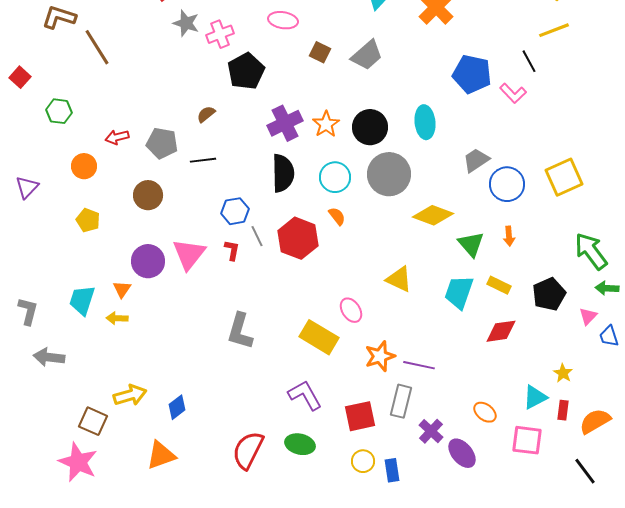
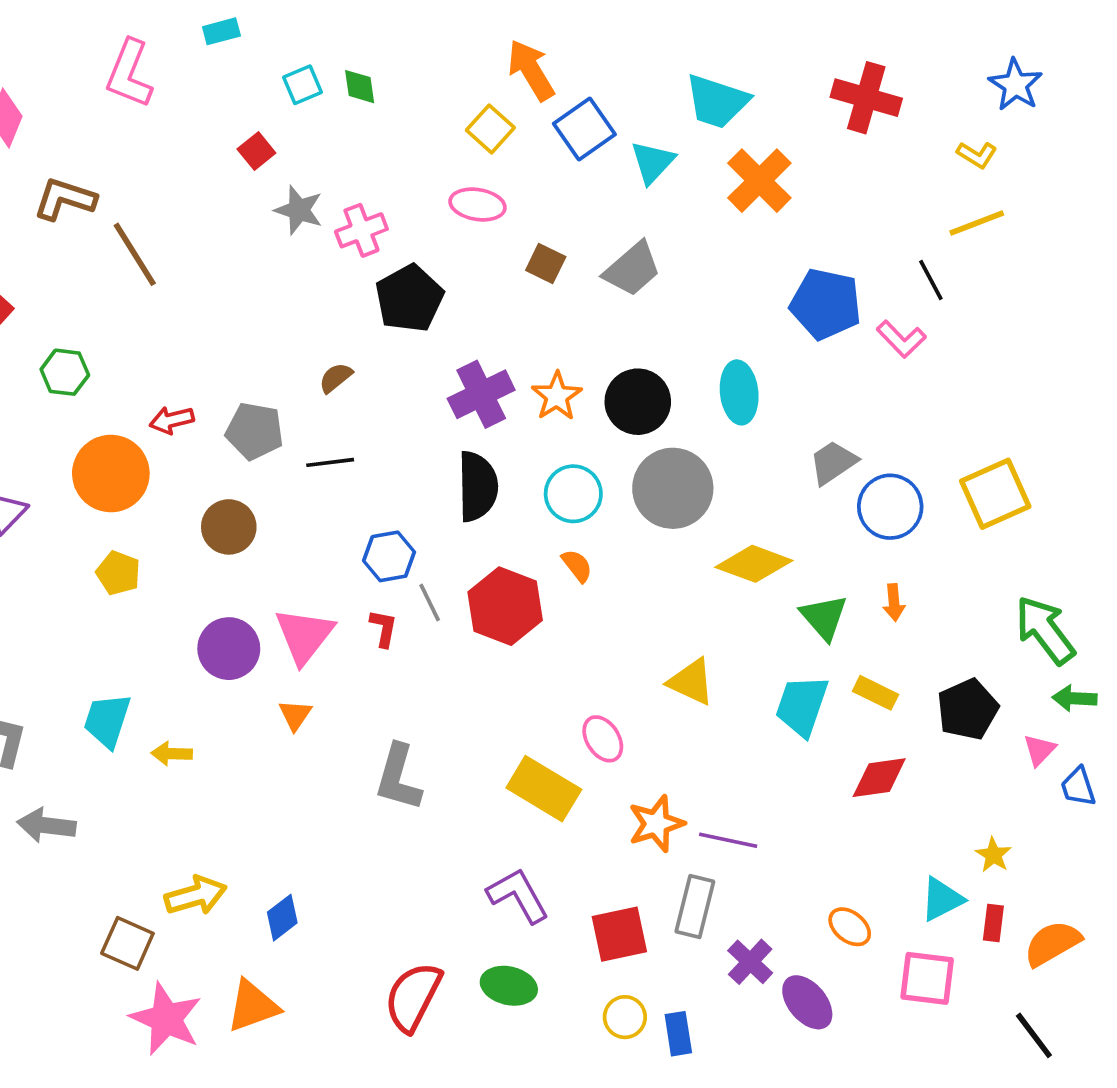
orange circle: (84, 166) -> (111, 474), size x1.6
orange triangle: (122, 289) -> (295, 715), moved
pink star: (78, 462) -> (166, 1019), moved

